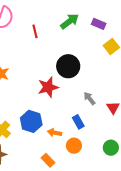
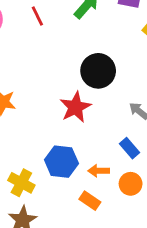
red line: (35, 31) -> (37, 16), moved
orange rectangle: (48, 160) -> (90, 201), moved

